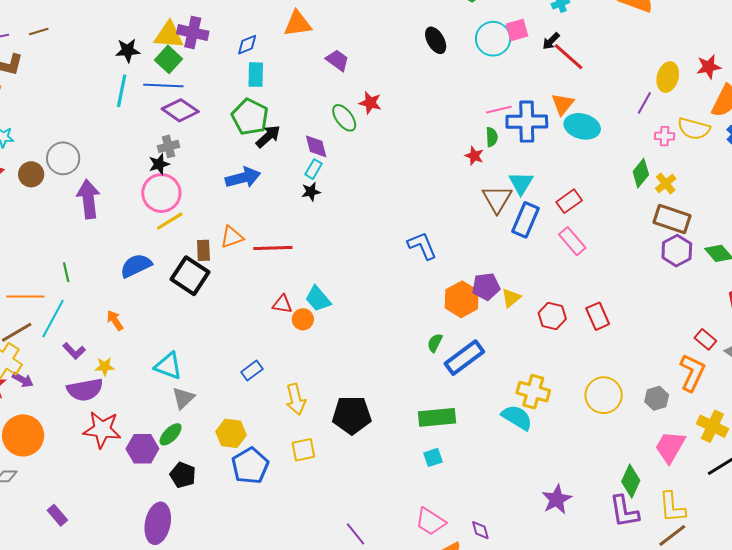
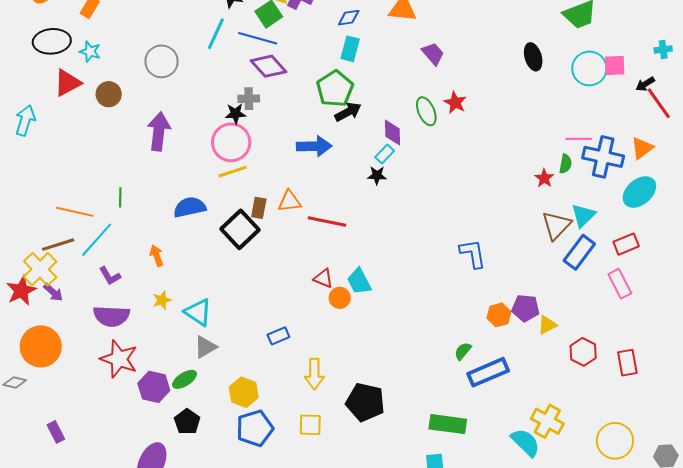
cyan ellipse: (582, 126) -> (639, 192), moved, turned -68
gray circle: (63, 158) -> (162, 61), moved
orange hexagon: (462, 299) -> (499, 315), size x0.7
yellow star: (105, 366) -> (162, 300), moved, turned -30

